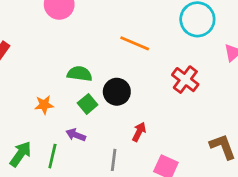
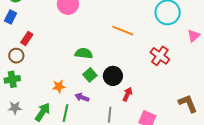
black circle: (117, 92) -> (113, 76), moved
orange star: (44, 105) -> (59, 86), moved

